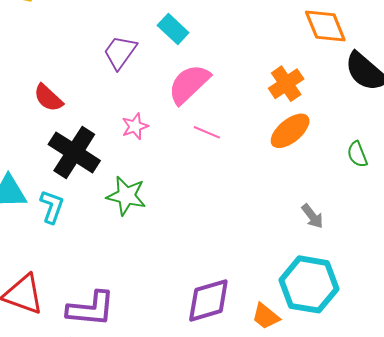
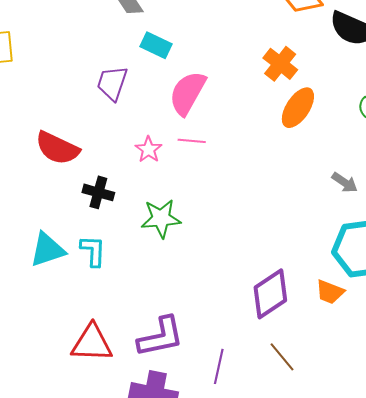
red semicircle: (48, 98) -> (57, 148), size x1.4
pink line: (207, 132) -> (192, 141), moved
black cross: (74, 152) -> (98, 192), size x0.6

